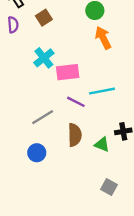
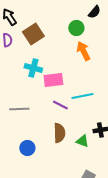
brown square: (44, 18) -> (33, 34), size x1.5
cyan cross: (44, 58) -> (33, 68), turned -36
gray line: (43, 117) -> (19, 109), moved, turned 30

